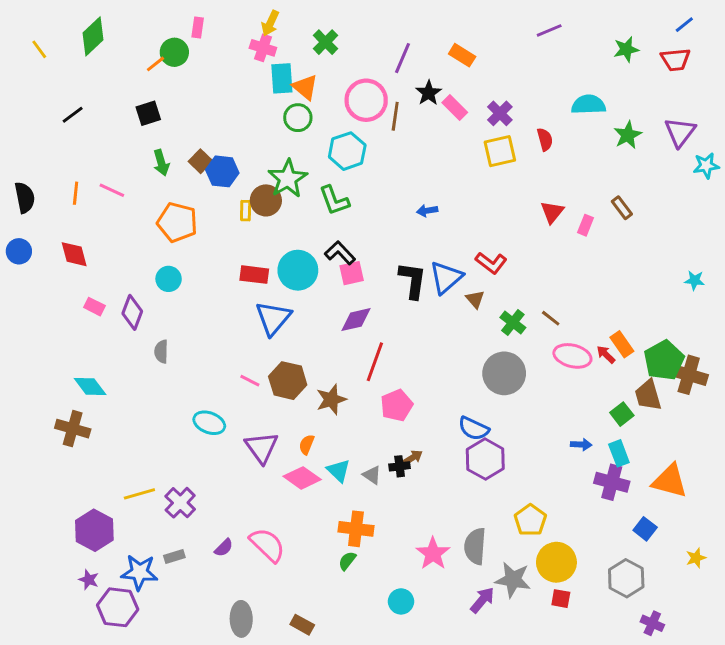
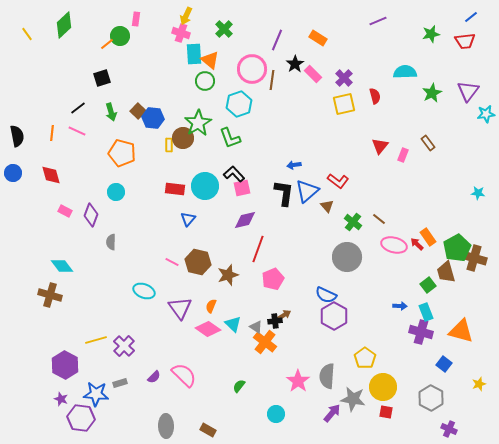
black line: (73, 115) -> (78, 108), moved
blue arrow: (427, 211) -> (294, 165), moved
blue triangle: (273, 318) -> (188, 219), size x0.6
orange cross: (356, 529) -> (265, 342), moved, turned 30

